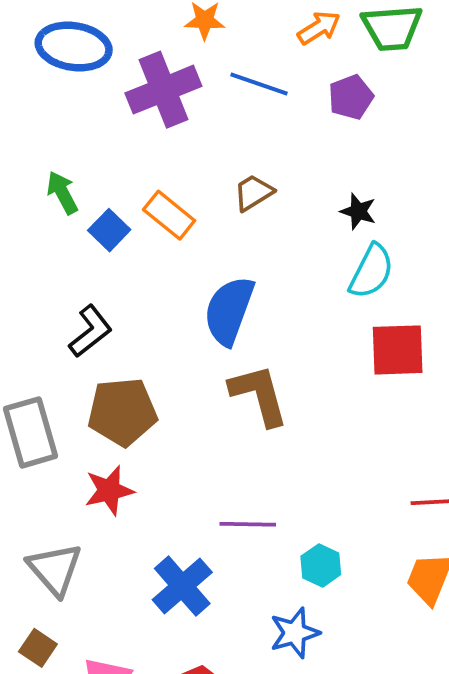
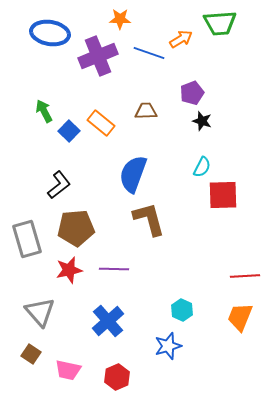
orange arrow: (319, 28) -> (181, 39), moved
purple pentagon: (351, 97) -> (192, 93), moved
brown trapezoid: (253, 193) -> (146, 111), turned 30
cyan semicircle: (371, 271) -> (202, 167), moved, size x0.7
purple line: (248, 524) -> (114, 269), moved

